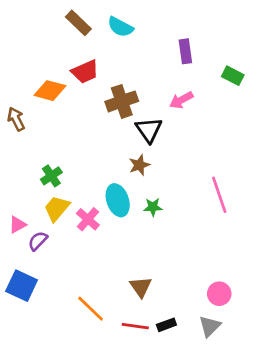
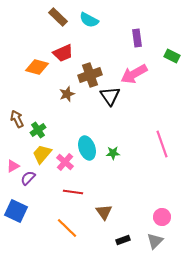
pink arrow: (181, 100) -> (134, 74), size x1.5
brown arrow: (16, 119) -> (17, 119), moved
brown star: (139, 165) -> (67, 94), moved
red line: (135, 326) -> (73, 192), moved

